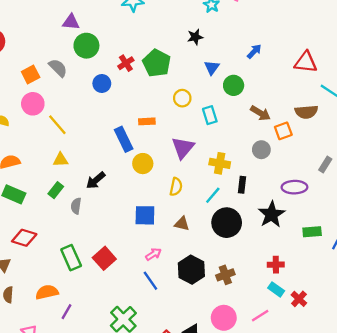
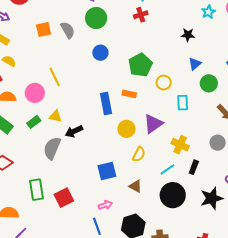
red cross: (126, 63) -> (141, 15), moved
green pentagon: (157, 63) -> (140, 65), moved
pink circle: (33, 104) -> (35, 93), moved
yellow triangle: (60, 160) -> (55, 116), moved
yellow circle: (143, 164) -> (127, 129), moved
green rectangle: (56, 190) -> (34, 122), moved
gray semicircle: (76, 206) -> (52, 148), size x1.6
blue square: (145, 215) -> (107, 171), turned -30

